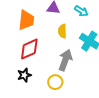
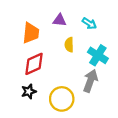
gray arrow: (65, 60) -> (90, 81), moved
yellow circle: (55, 82) -> (62, 99), size x1.5

